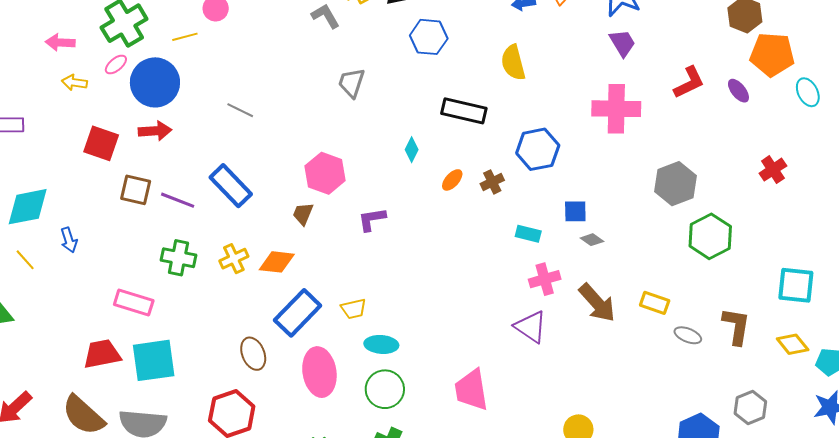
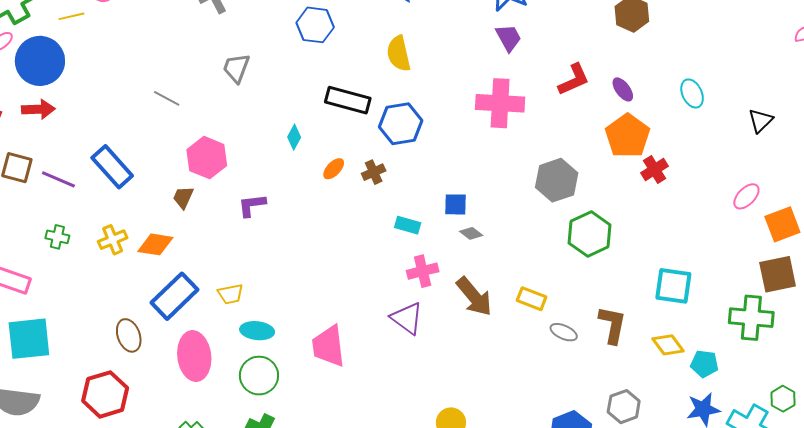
orange pentagon: (772, 55) -> (628, 136), moved, turned 30
gray line: (240, 110) -> (167, 98), moved
blue hexagon: (538, 149) -> (401, 124), moved
green cross: (179, 258) -> (57, 237), size x0.7
pink trapezoid: (471, 390) -> (329, 346), moved

